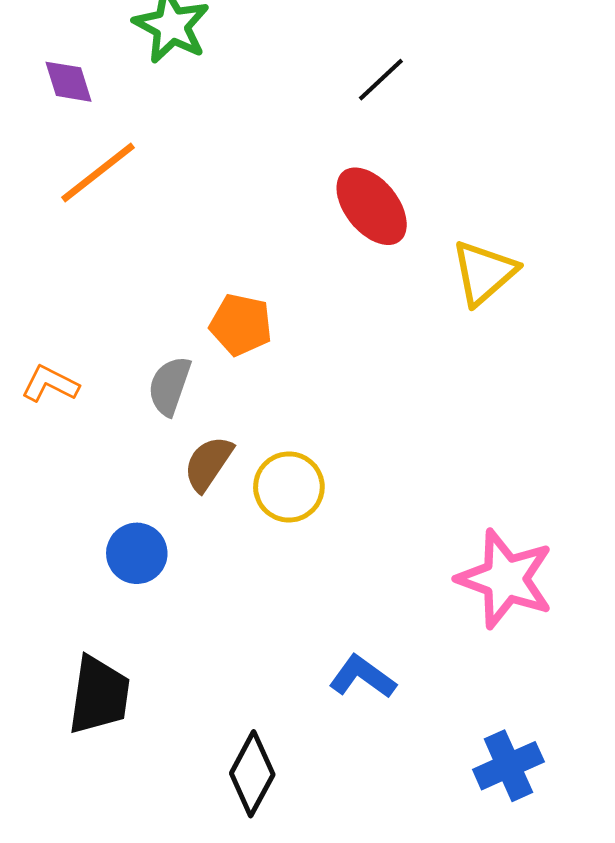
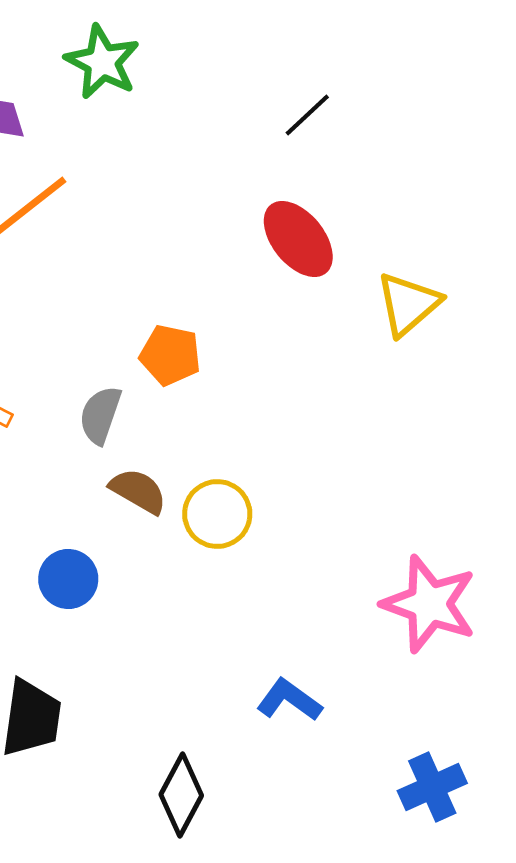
brown semicircle: (208, 463) -> (138, 491), turned 86

